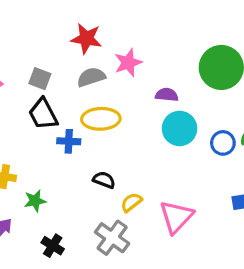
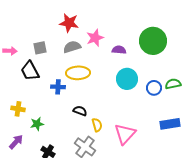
gray square: (40, 79) -> (40, 48), turned -32
purple semicircle: (167, 95) -> (119, 50), moved
black trapezoid: (43, 114) -> (30, 71), moved
yellow semicircle: (131, 202) -> (97, 125), turned 112

